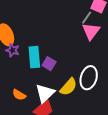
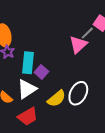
pink triangle: (91, 31) -> (78, 45), moved
white triangle: (45, 93) -> (27, 89), moved

